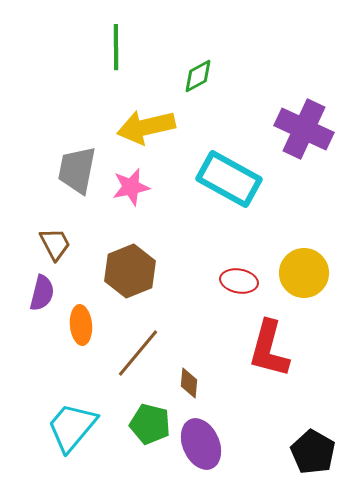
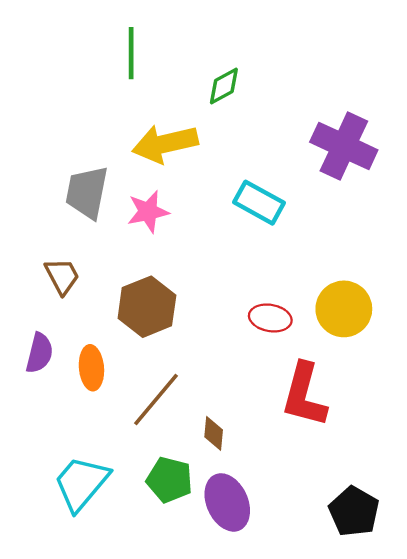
cyan rectangle: (229, 179) -> (259, 203), size x0.7
purple semicircle: (42, 293) -> (39, 353), moved

